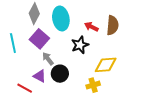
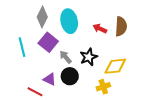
black star: (80, 45) -> (89, 57), moved
gray arrow: (48, 59) -> (66, 57), moved

